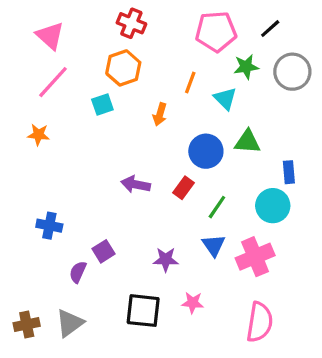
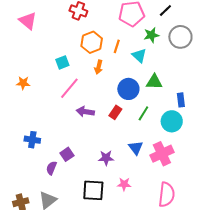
orange hexagon: (123, 68) -> (92, 42), moved
pink line: (53, 82) -> (69, 88), moved
green line: (217, 207) -> (143, 113), moved

